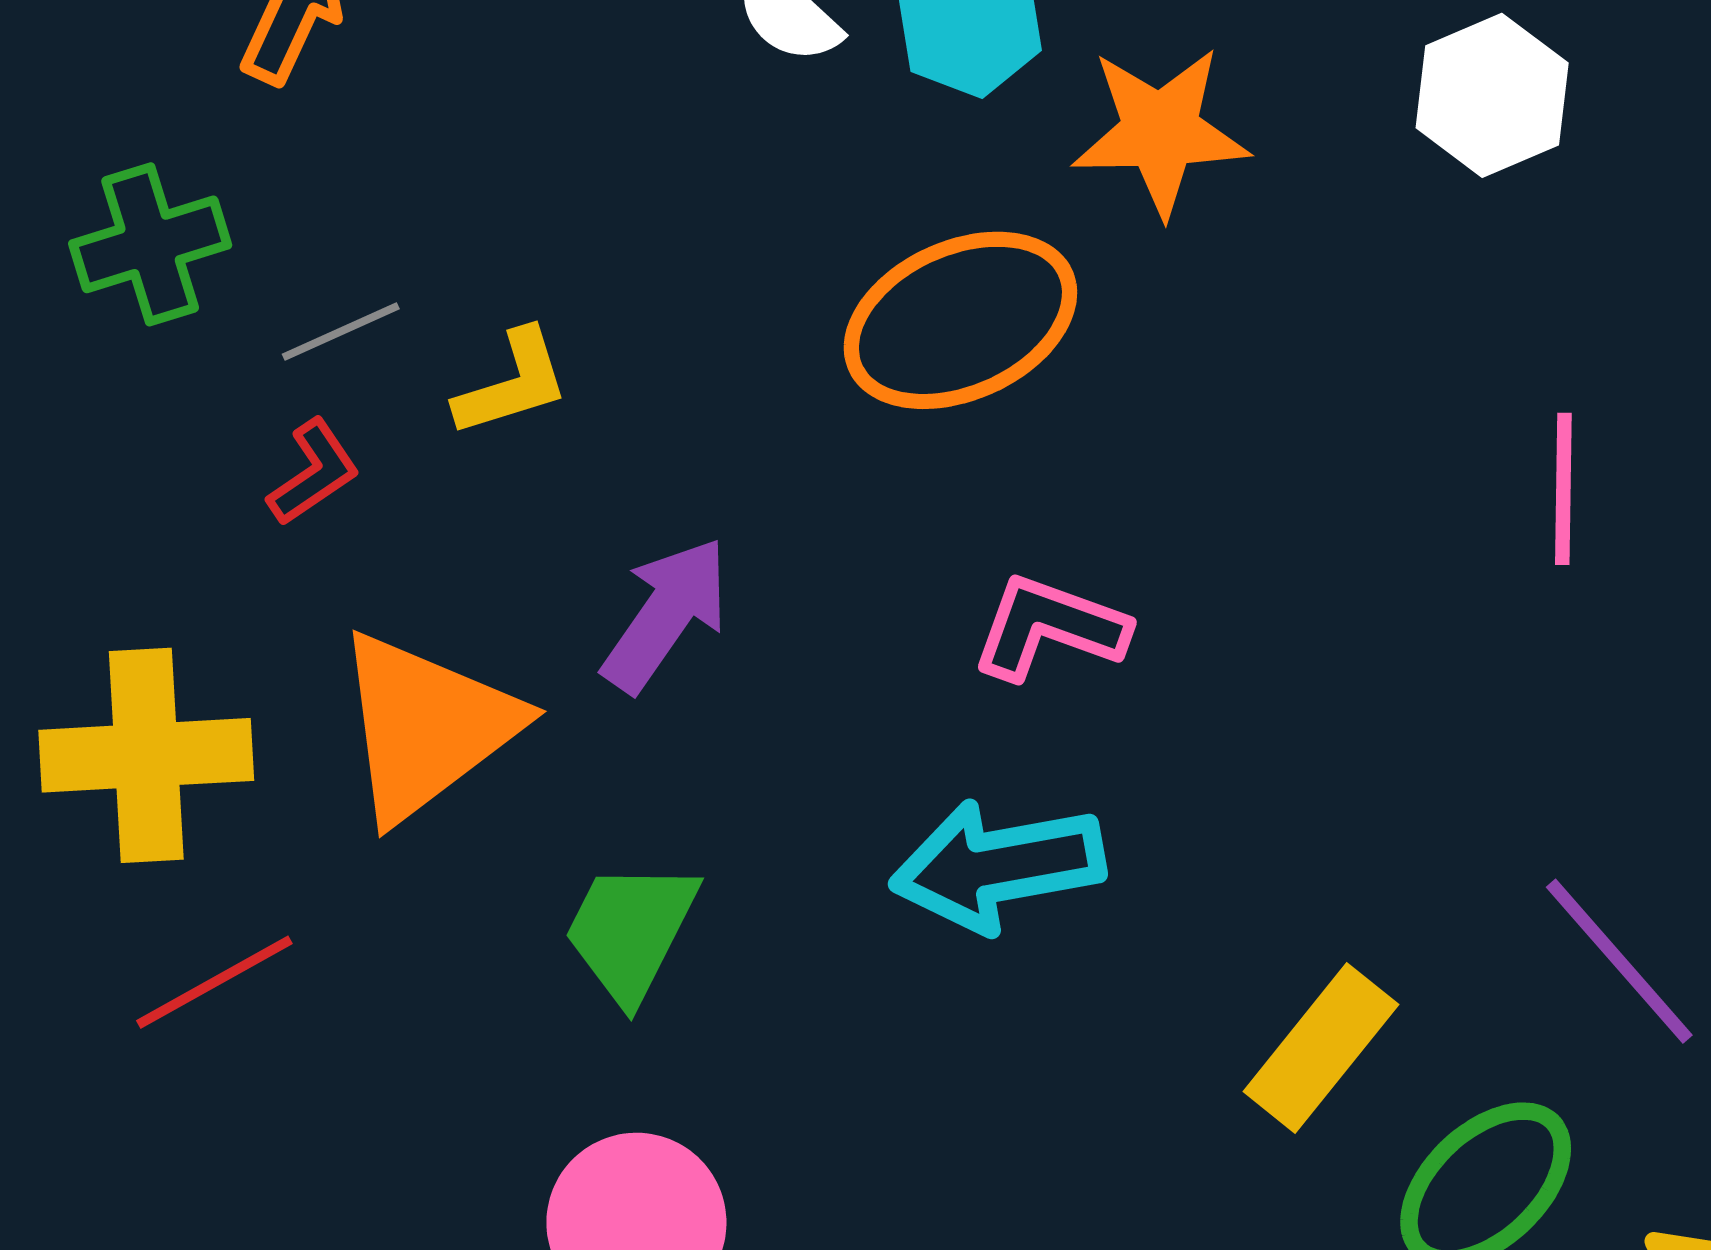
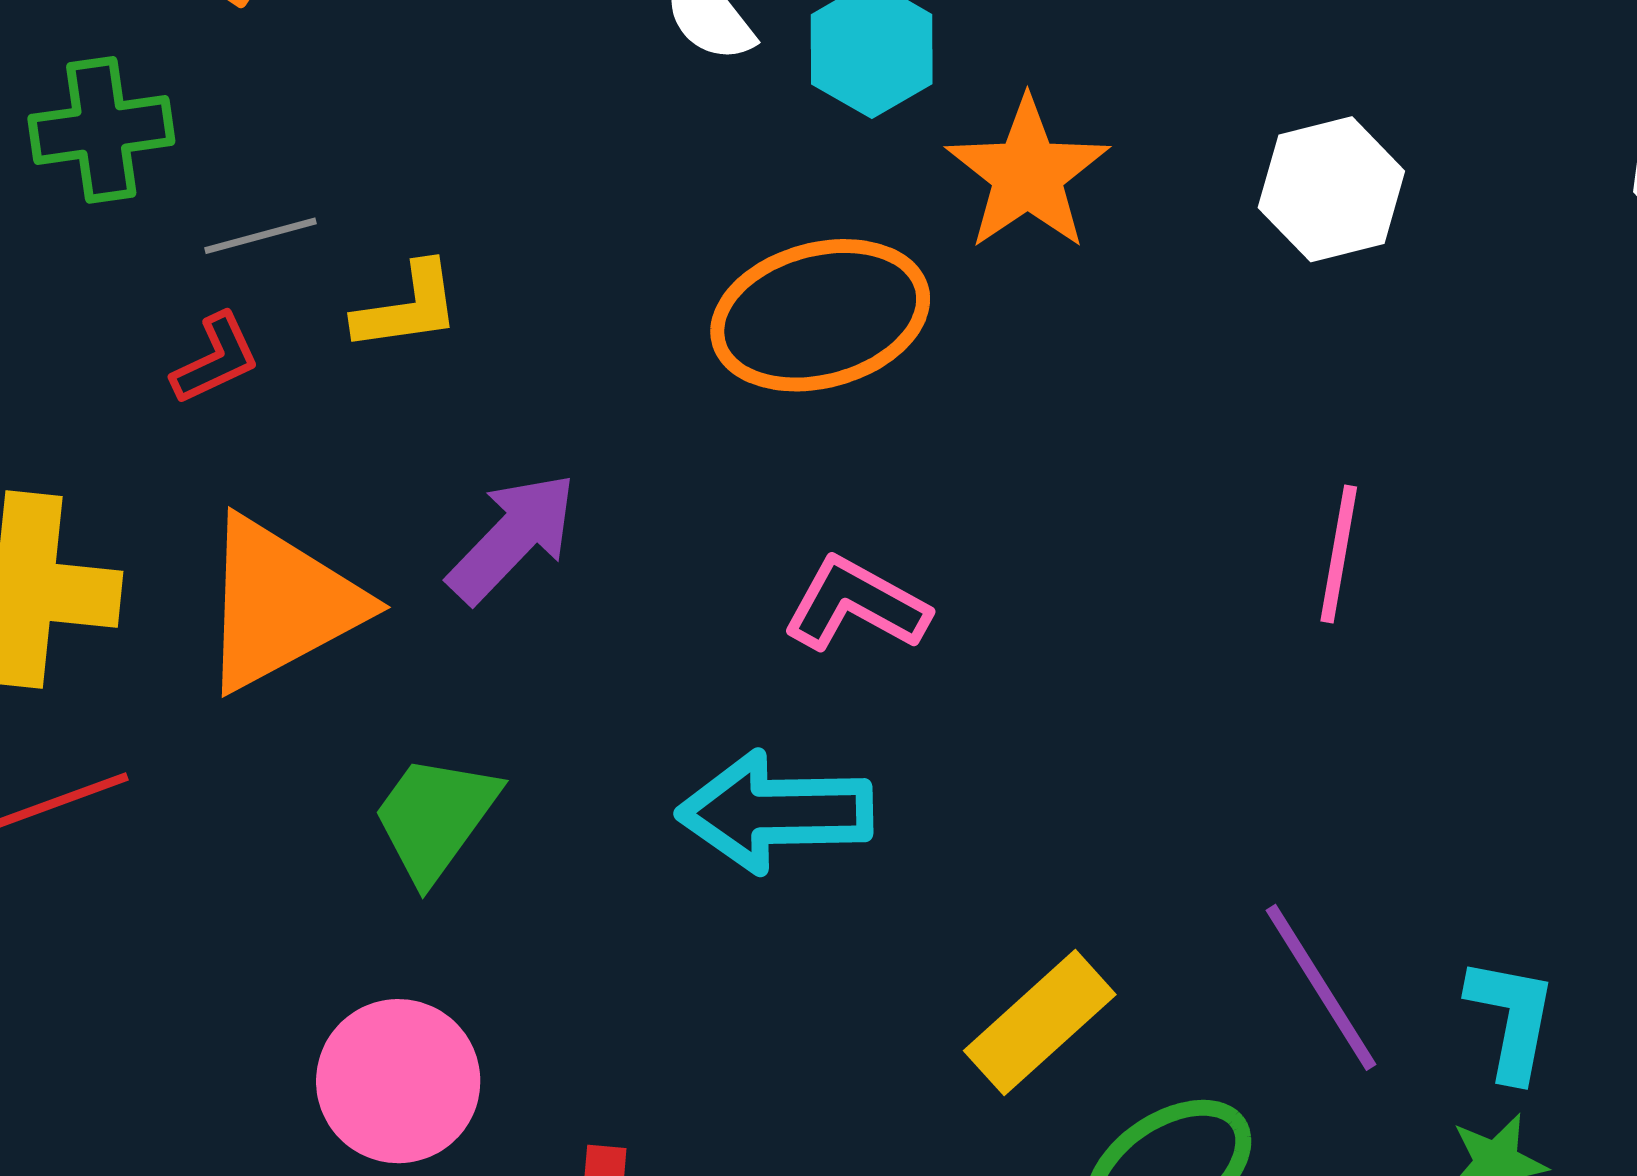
orange star: (1160, 131) -> (1028, 174), turned 30

